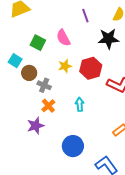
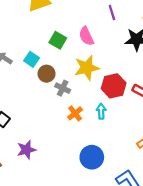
yellow star: (65, 66) -> (87, 68), size x1.6
red hexagon: (91, 68) -> (114, 86), moved
orange cross: (48, 106) -> (75, 113), moved
purple star: (36, 126) -> (26, 150), moved

